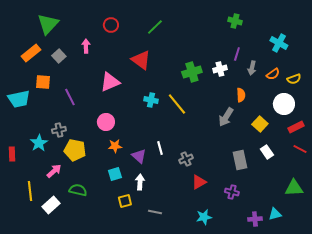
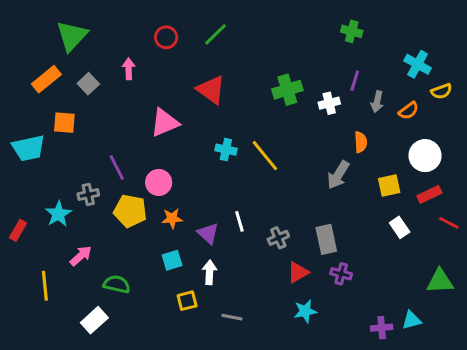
green line: (155, 27) -> (215, 34), moved
green cross: (192, 72) -> (287, 90), moved
yellow semicircle: (294, 79) -> (441, 91), moved
purple line: (70, 97) -> (117, 168), moved
yellow square: (260, 124) -> (389, 185), turned 35
red rectangle: (296, 127) -> (429, 194), moved
yellow pentagon: (75, 150) -> (130, 211), moved
red rectangle: (12, 154) -> (18, 230), turned 32
gray rectangle: (240, 160) -> (326, 239), moved
purple cross: (232, 192) -> (341, 274), moved
white rectangle: (51, 205) -> (94, 320), moved
cyan star: (204, 217) -> (305, 311), moved

